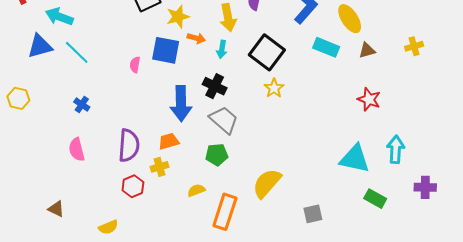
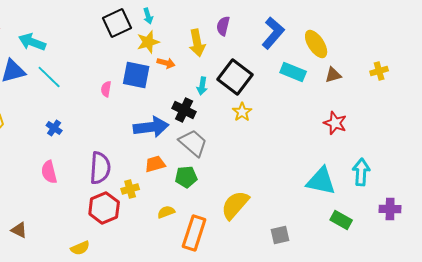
cyan arrow: (222, 49) -> (202, 86), moved
blue arrow: (181, 103) -> (151, 127), turned -96
orange trapezoid: (169, 141) -> (155, 164), moved
red hexagon: (133, 186) -> (104, 208), size x1.4
brown triangle: (56, 209) -> (19, 230), moved

